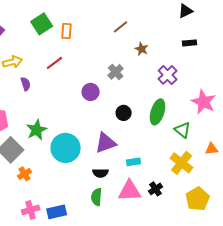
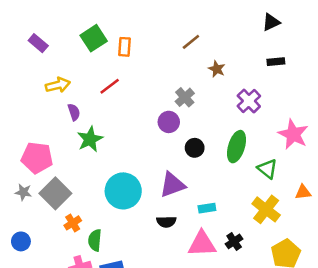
purple circle: (91, 92) -> (169, 122), moved
green star: (37, 130) -> (90, 139), moved
green semicircle: (97, 197) -> (95, 240), moved

